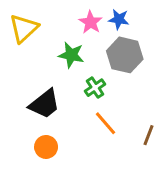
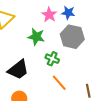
green cross: (95, 88) -> (52, 59), turned -32
brown line: (148, 135) -> (88, 91), turned -32

